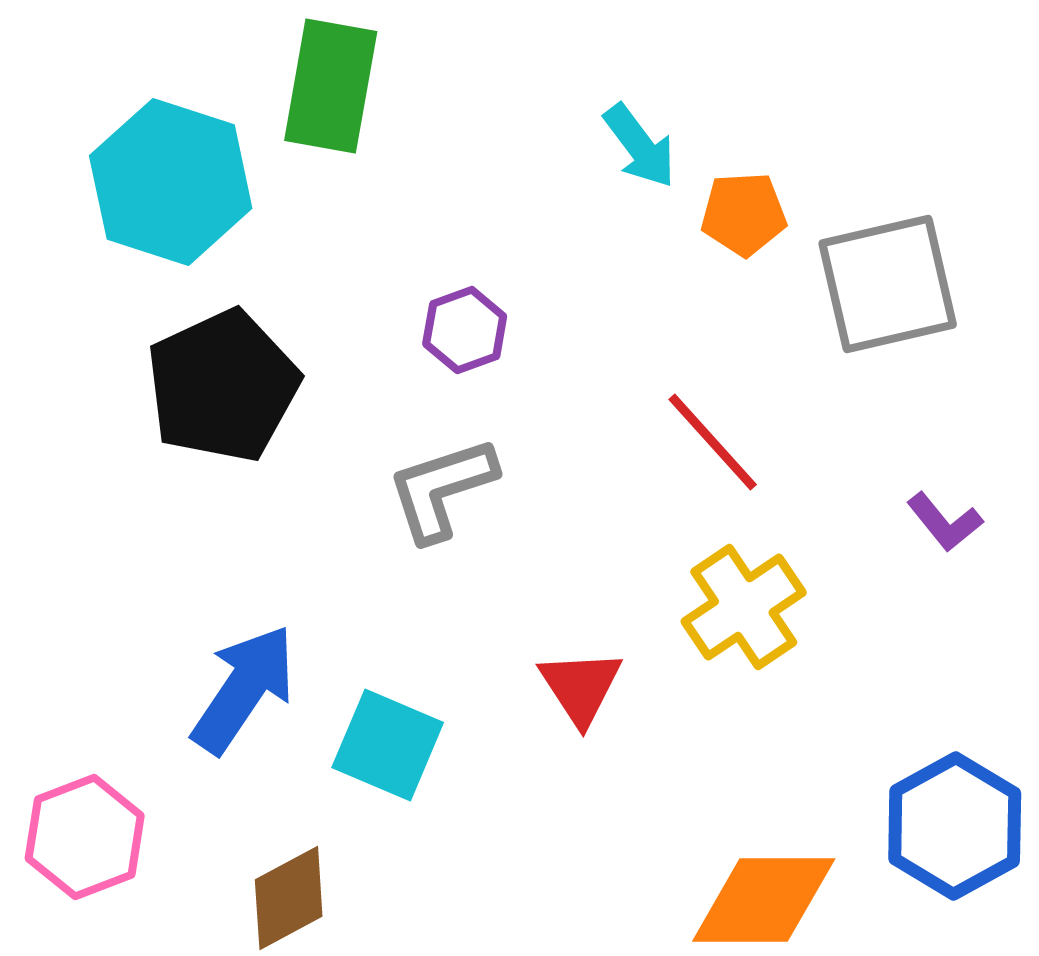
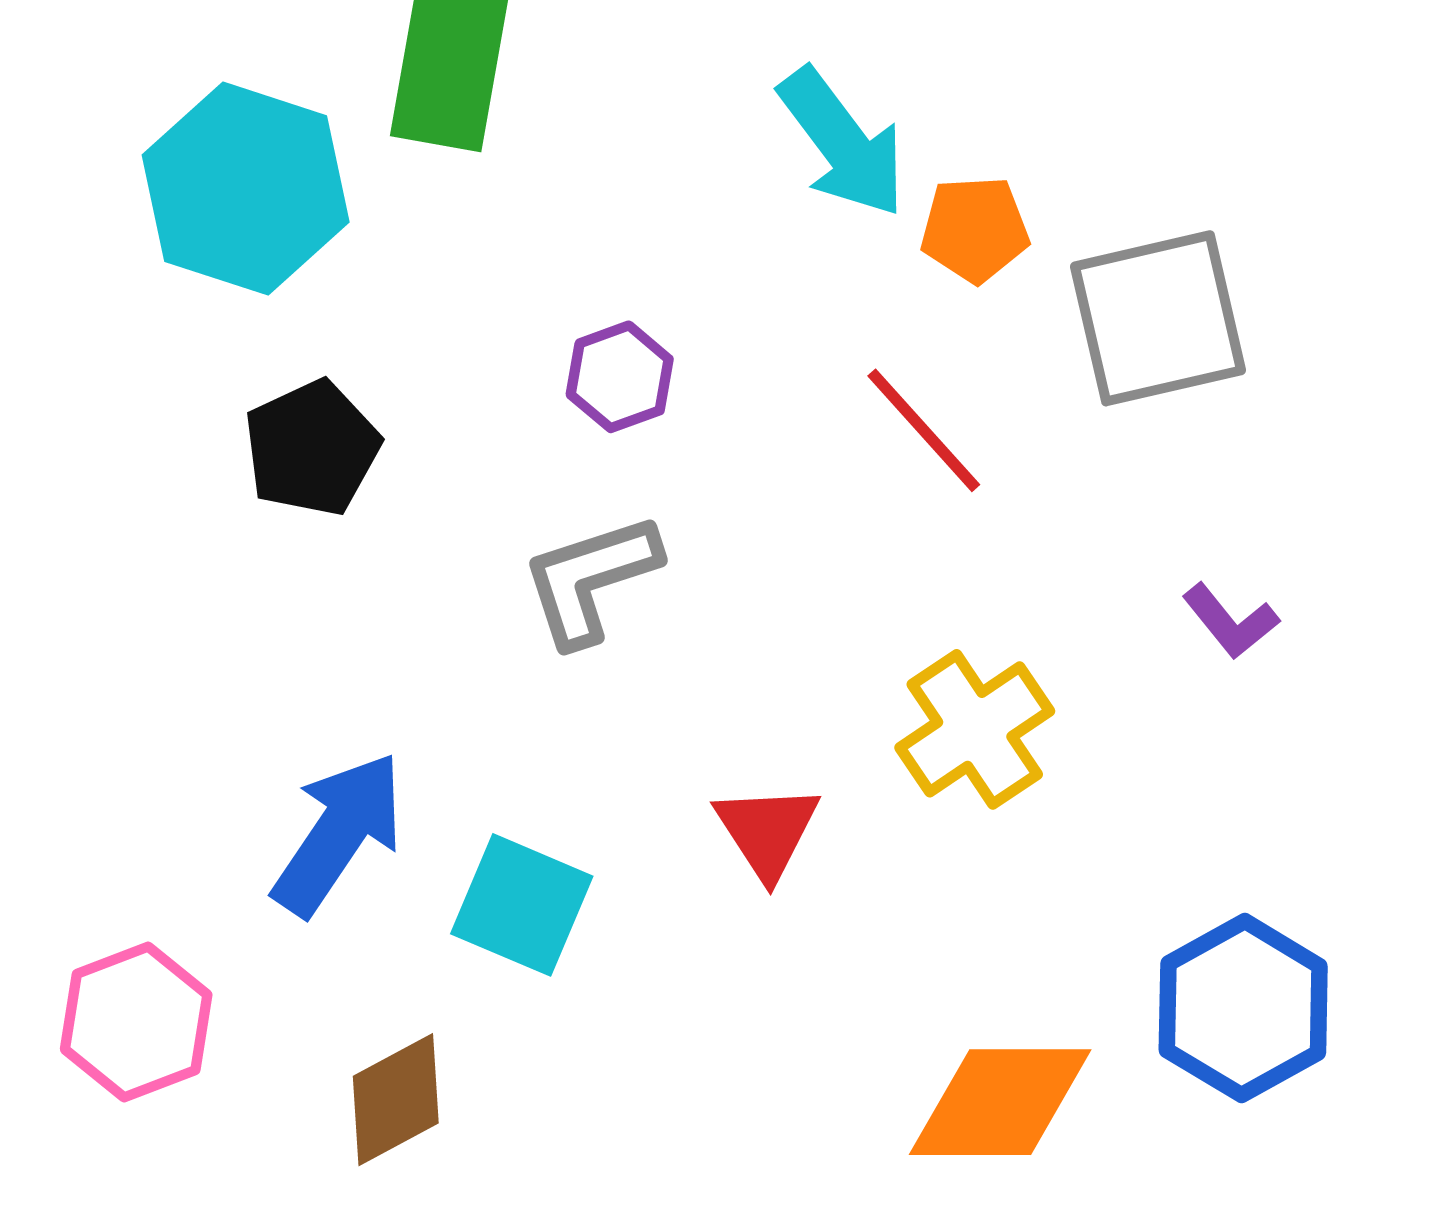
cyan arrow: (640, 146) -> (842, 143), size x1.4
black pentagon: (223, 386) -> (312, 448), size x0.7
red line: (713, 442) -> (924, 430), moved

